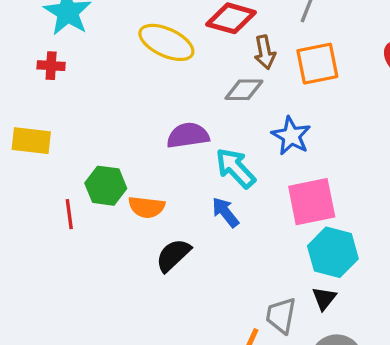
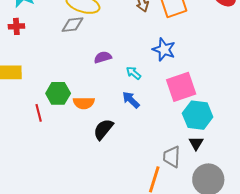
gray diamond: (244, 90) -> (72, 25), moved
purple semicircle: (188, 135) -> (103, 57), size x0.7
cyan arrow: (235, 168) -> (133, 73), size x0.6

